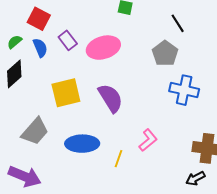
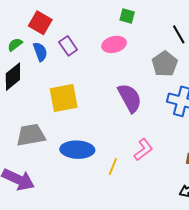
pink ellipse: (103, 48) -> (114, 44), moved, size x0.7
purple semicircle: (111, 98) -> (130, 98), moved
gray trapezoid: (35, 131) -> (31, 135), turned -144

